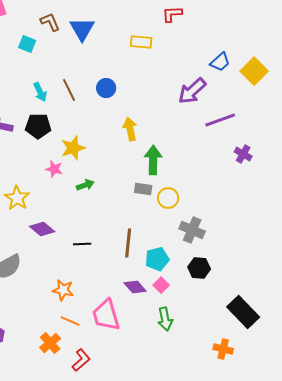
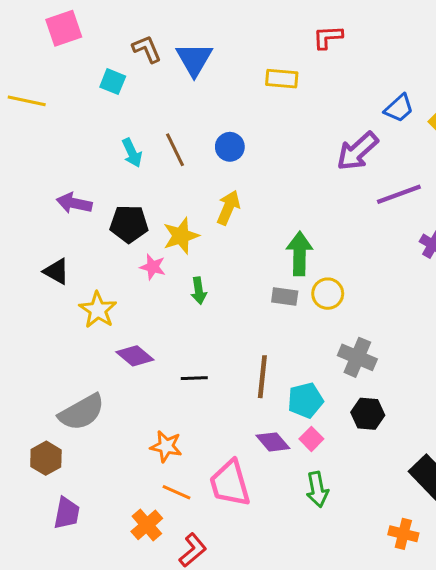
black pentagon: (38, 126) -> (129, 224), moved
yellow arrow: (130, 129) -> (228, 208), moved, turned 35
green arrow: (85, 185) -> (199, 291), turned 102
yellow circle: (168, 198) -> (328, 294), moved

